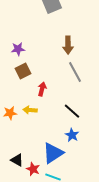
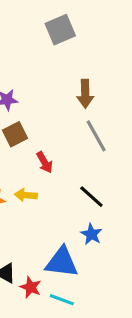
red arrow: (42, 89) -> (45, 162), turned 136
blue triangle: (53, 153) -> (62, 262), turned 40

